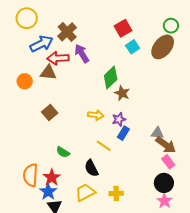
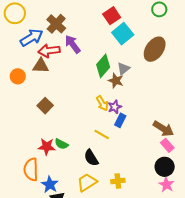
cyan square: (133, 47) -> (123, 34), size x1.5
brown ellipse: (163, 47) -> (155, 49), moved
yellow arrow: (96, 115) -> (102, 103), moved, turned 56
gray triangle: (157, 133) -> (124, 69), moved, turned -40
red star: (52, 177) -> (47, 147), moved, turned -30

